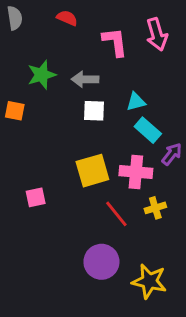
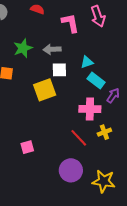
yellow square: (92, 171) -> (45, 90), moved
pink square: (36, 197) -> (27, 147), moved

